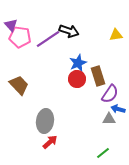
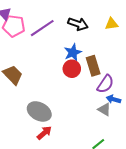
black arrow: (69, 31) -> (78, 24), moved
gray triangle: (109, 119) -> (104, 109), turned 32
gray ellipse: (45, 121) -> (39, 111), turned -70

